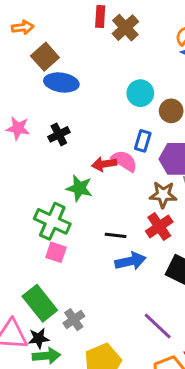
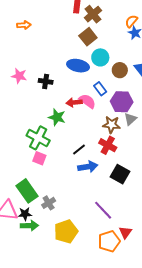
orange arrow: (23, 27) -> (24, 25), moved
brown square: (45, 57) -> (88, 37), moved
blue ellipse: (61, 82) -> (78, 66), moved
black cross: (59, 134) -> (46, 81), turned 32
blue rectangle: (143, 141) -> (100, 89), turned -56
red cross: (159, 226) -> (108, 145), turned -30
black line: (116, 235) -> (79, 149), turned -48

